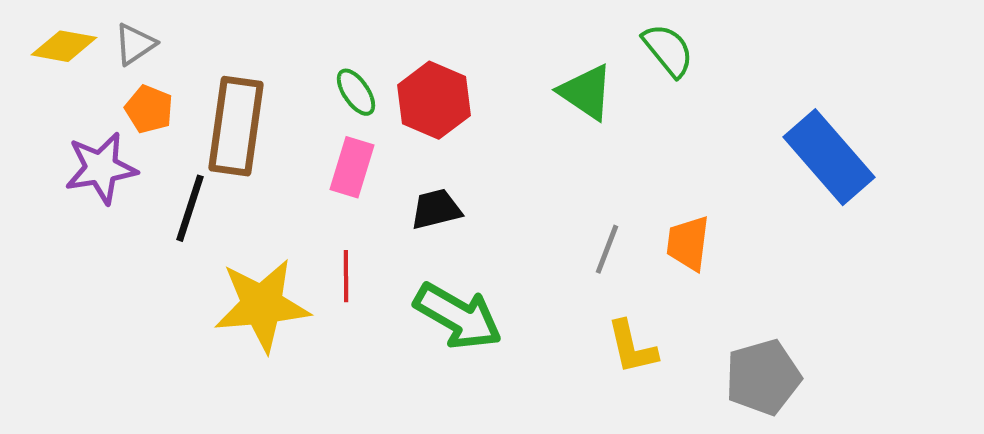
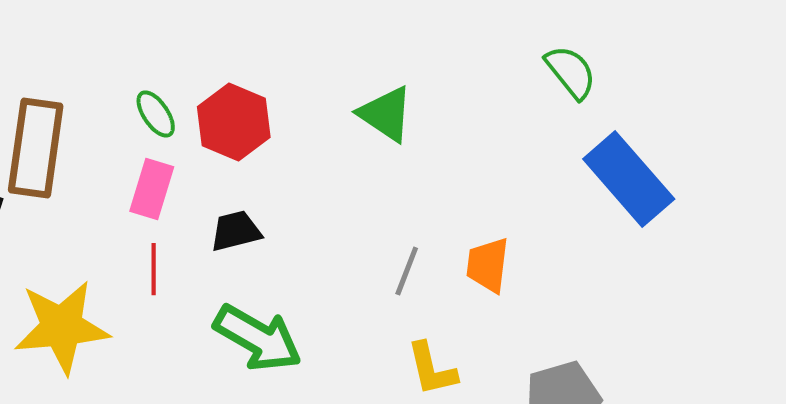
green semicircle: (668, 50) -> (571, 72), moved
red line: (346, 276) -> (154, 269), moved

